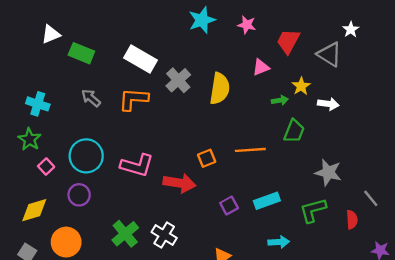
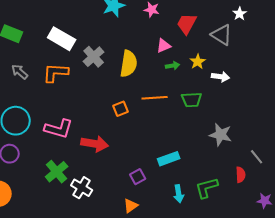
green arrow: (280, 100) -> (173, 66), moved
green trapezoid: (294, 131) -> (192, 100), turned 65
orange line: (250, 150) -> (155, 98), moved
orange square: (207, 158) -> (121, 109), moved
purple square: (229, 205) -> (138, 177), moved
green L-shape: (313, 210) -> (207, 188), moved
green cross: (125, 234) -> (57, 172), moved
cyan arrow: (279, 242) -> (179, 194), turned 84

